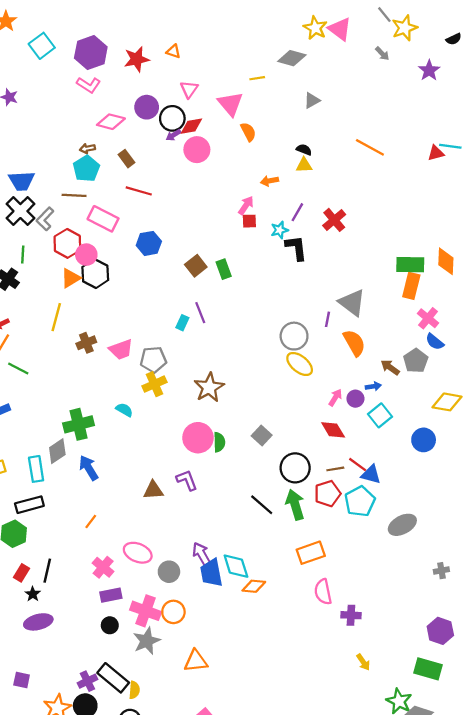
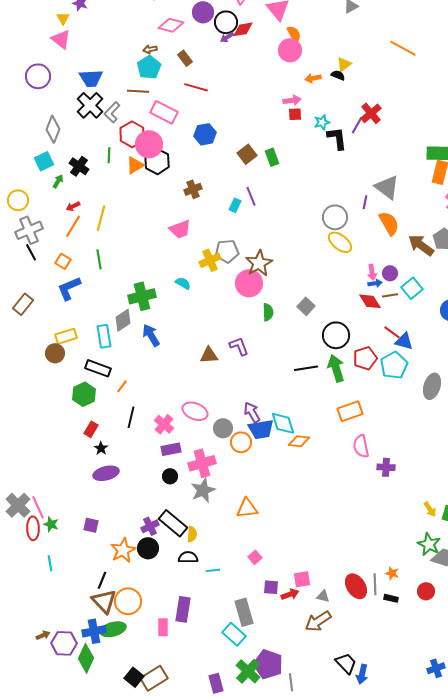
pink circle: (197, 150) -> (290, 50), moved
black semicircle: (304, 150) -> (338, 75), moved
yellow triangle: (304, 165) -> (344, 64), turned -35
pink arrow: (246, 205) -> (292, 100), turned 48
purple line: (297, 212) -> (357, 125), moved
green line: (23, 255) -> (109, 155), moved
pink circle: (86, 255) -> (149, 144), size x1.4
yellow line: (56, 317) -> (101, 218), moved
brown cross: (86, 343) -> (193, 189), moved
gray pentagon: (153, 360) -> (227, 251), moved
brown arrow: (390, 367) -> (421, 245), size x1.5
green line: (18, 368) -> (99, 259), moved, turned 54
blue arrow: (373, 386) -> (375, 283), moved
pink arrow: (335, 398) -> (372, 272), turned 140
pink circle: (198, 438) -> (249, 283), moved
brown line: (335, 469) -> (390, 295), moved
black rectangle: (29, 505) -> (98, 368), turned 35
black line: (262, 505) -> (306, 368), turned -50
orange line: (91, 521) -> (122, 386), moved
gray ellipse: (402, 525) -> (432, 386), turned -45
black line: (47, 571) -> (131, 417), moved
blue trapezoid: (211, 573) -> (261, 429), turned -88
pink cross: (146, 611) -> (202, 463), turned -36
orange circle: (173, 612) -> (241, 442), moved
yellow arrow: (363, 662) -> (430, 509), moved

